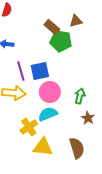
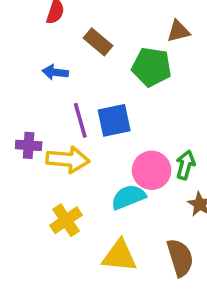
brown rectangle: (52, 27) -> (98, 42), moved
pink circle: (50, 92) -> (152, 170), moved
yellow cross: (29, 127) -> (66, 220), moved

